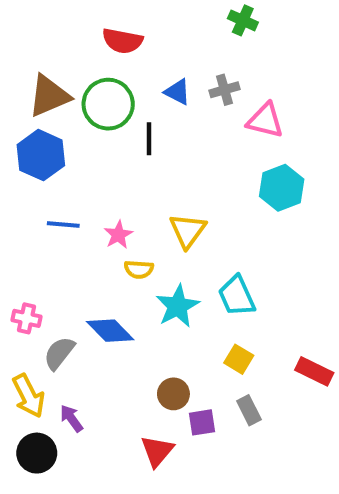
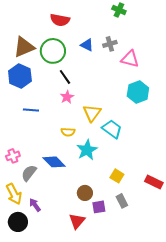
black line: (149, 139) -> (65, 77), moved, turned -35
pink star: (118, 235) -> (67, 97), moved
cyan trapezoid: (237, 296) -> (112, 129), moved, turned 150
pink cross: (27, 318) -> (13, 156), turned -32

